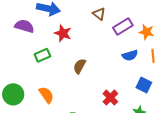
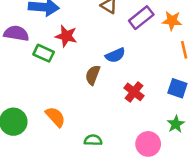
green rectangle: (42, 55) -> (44, 53), moved, turned 56
blue semicircle: (130, 55) -> (115, 55), moved
red cross: (110, 98) -> (134, 92), moved

